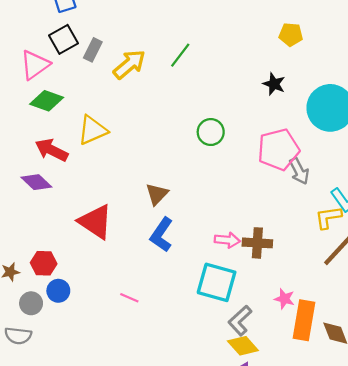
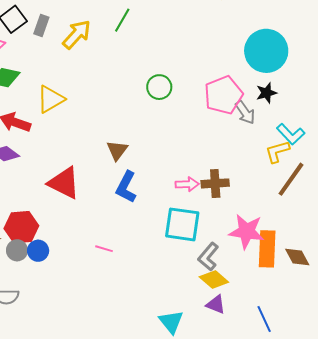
black star: (274, 84) -> (266, 93), moved, turned -30
red hexagon: (44, 263) -> (21, 227), size x1.4
pink star: (284, 299) -> (247, 231), size x1.8
gray circle: (31, 303) -> (17, 250), moved

